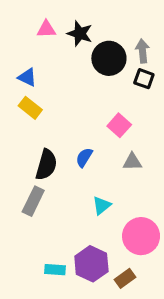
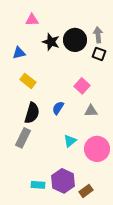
black star: (80, 34) -> (51, 42), moved
blue triangle: (27, 77) -> (19, 53), turned -40
yellow rectangle: (30, 108) -> (28, 81), moved
pink circle: (141, 236) -> (97, 149), moved

